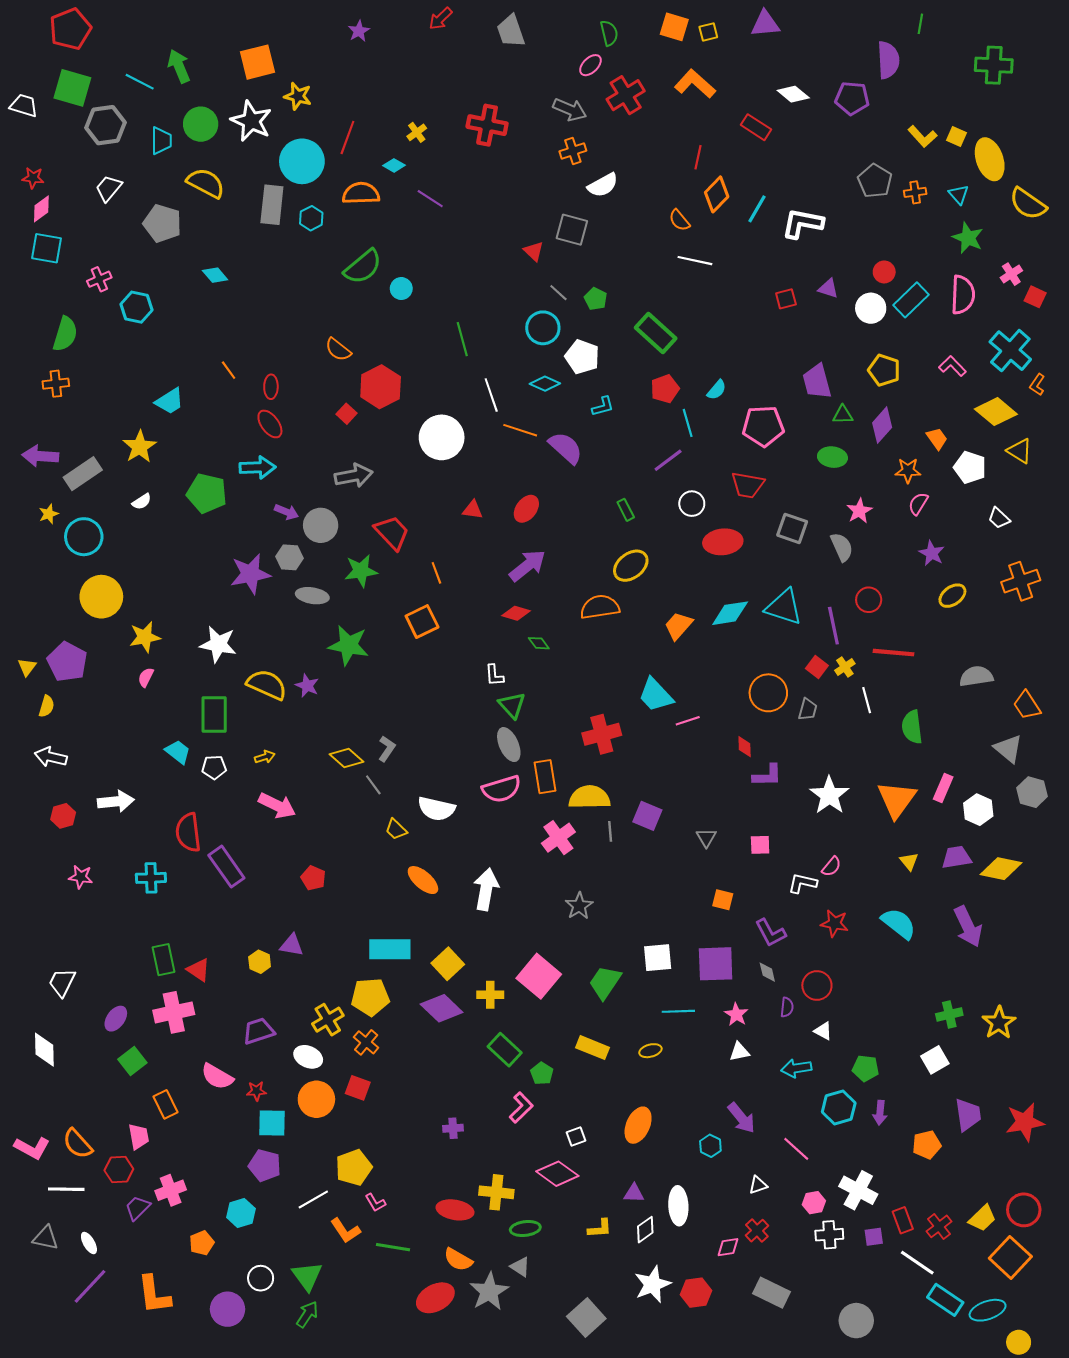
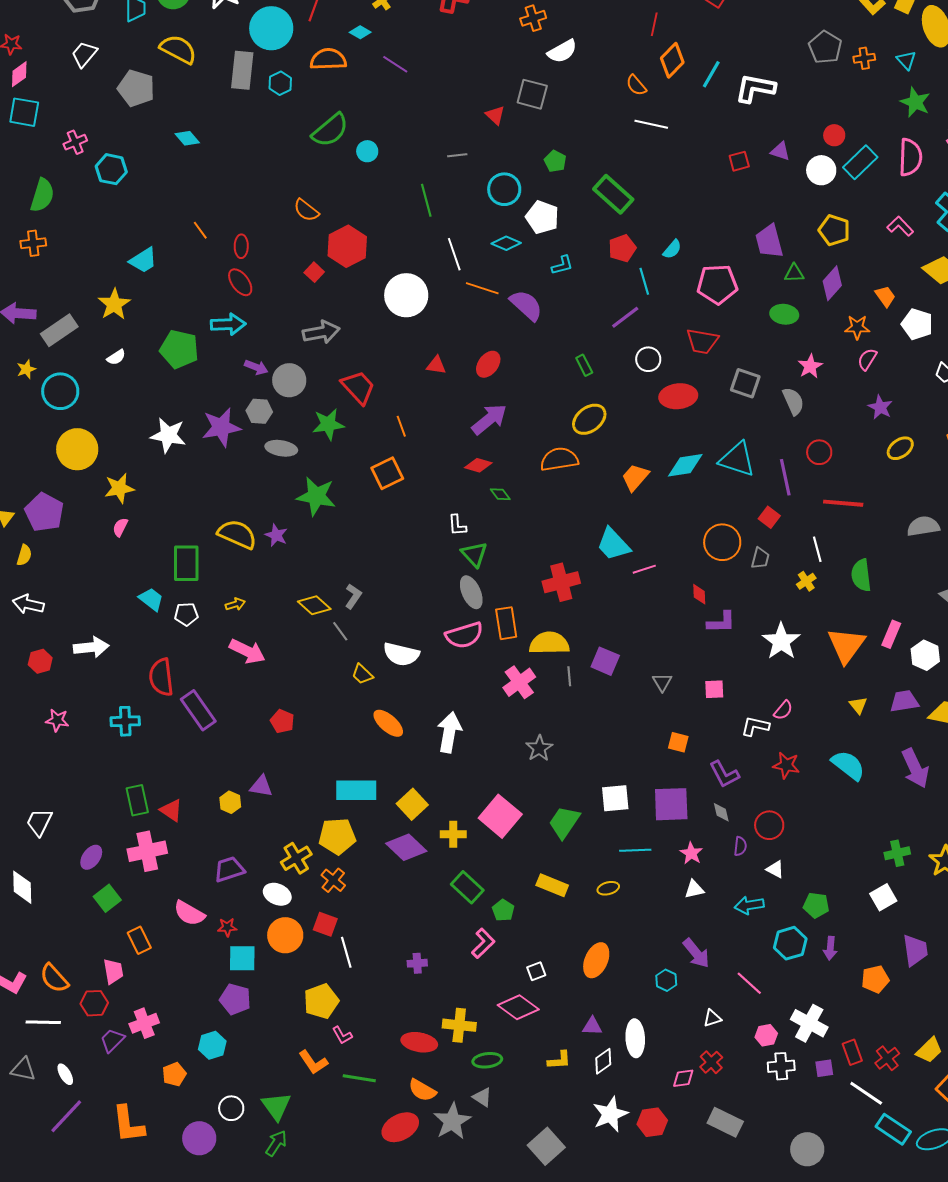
gray line: (558, 293) -> (457, 155), moved, turned -48
white star: (218, 644) -> (168, 435), moved
yellow cross: (845, 667) -> (806, 581), moved
white line: (313, 1200) -> (346, 952), moved, turned -76

